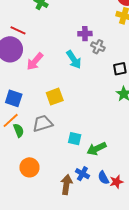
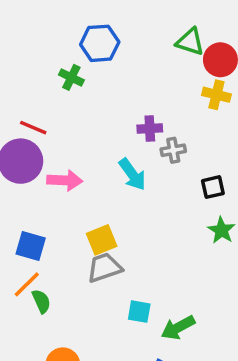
gray cross: (98, 47) -> (173, 150), turned -32
pink arrow: (35, 61) -> (65, 180), turned -126
gray trapezoid: (43, 123) -> (104, 268), moved

